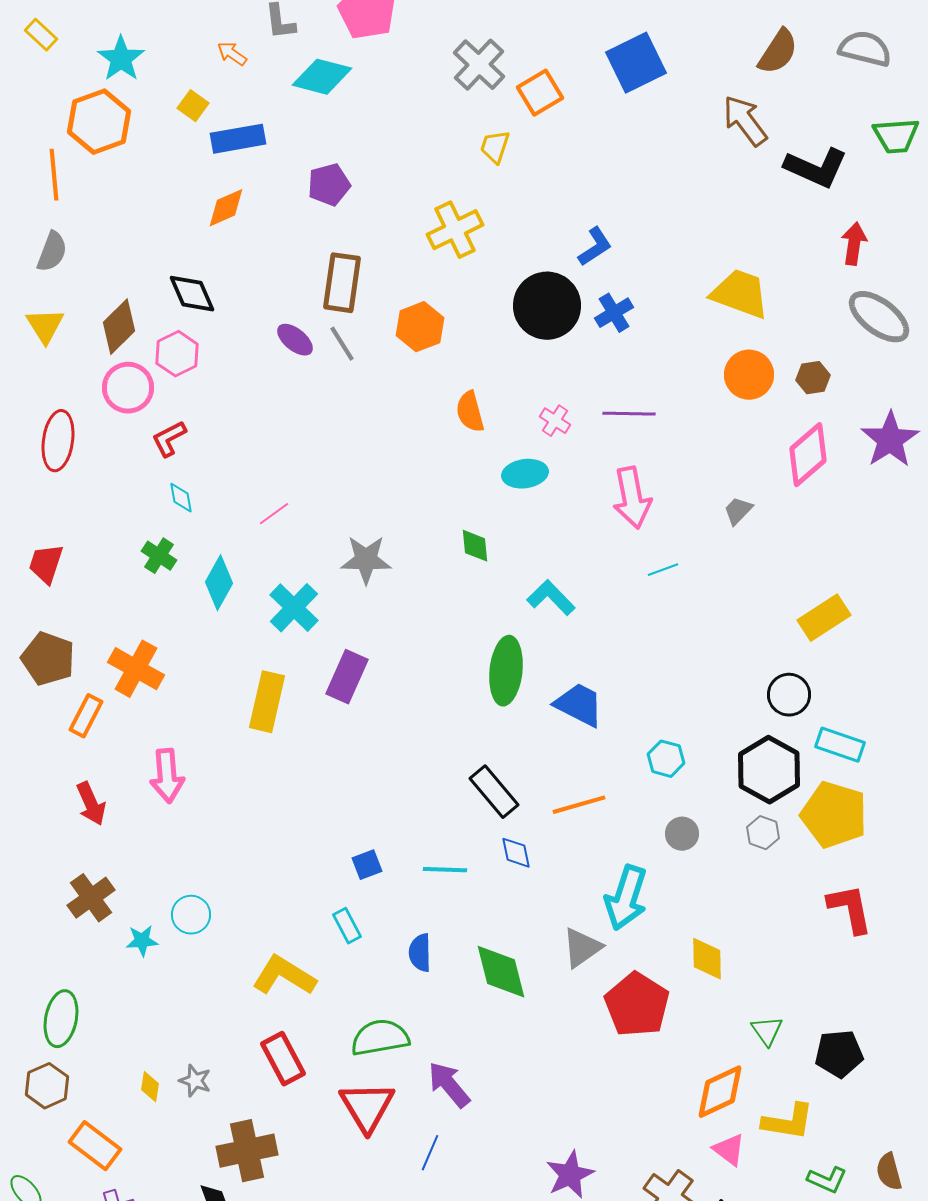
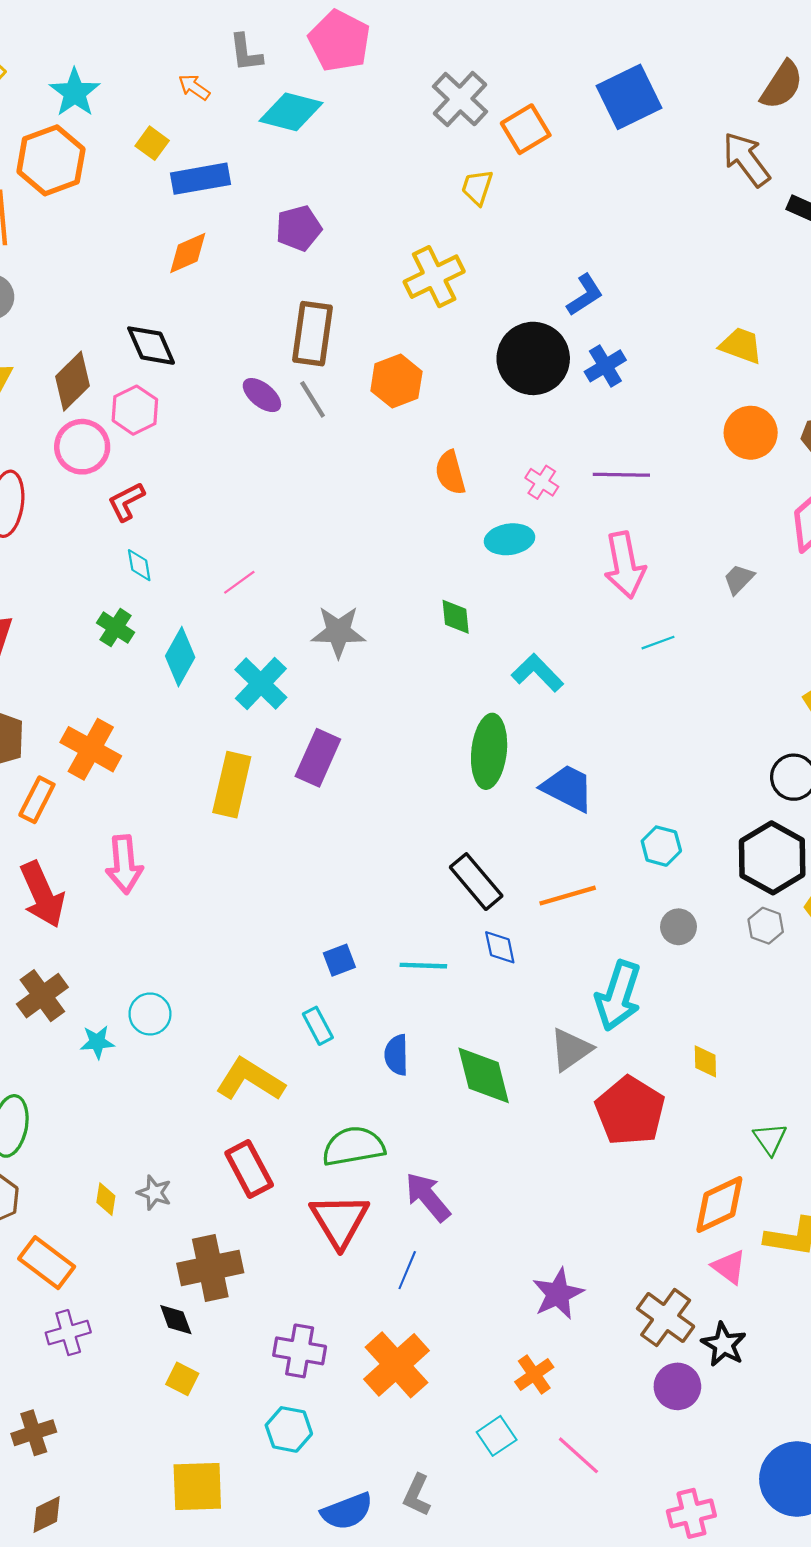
yellow trapezoid: (740, 294) -> (741, 346), size x0.7
red arrow: (91, 804) -> (42, 894), size x1.4
yellow diamond: (707, 959) -> (705, 1061), size x0.7

